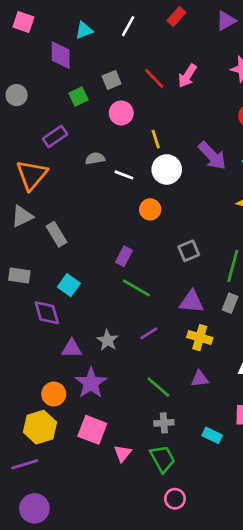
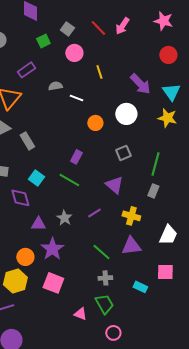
gray square: (112, 80) -> (67, 29), turned -32
white circle: (167, 169) -> (126, 114), moved
green line: (136, 288) -> (69, 180), moved
purple triangle: (192, 302) -> (114, 185), moved, turned 36
purple triangle: (200, 379) -> (131, 246), size x1.5
pink triangle: (123, 453) -> (80, 314), moved, turned -48

